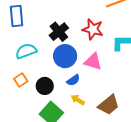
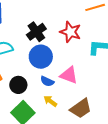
pink triangle: (93, 62) -> (69, 75), moved
blue semicircle: (73, 80) -> (47, 81), turned 56

